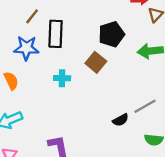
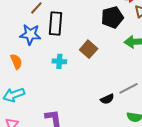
black pentagon: (111, 34) -> (112, 17), moved

